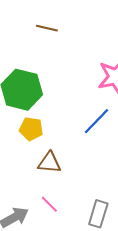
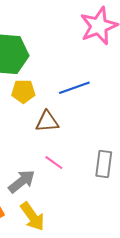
blue line: (96, 121) -> (74, 88), moved, turned 36

